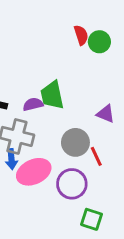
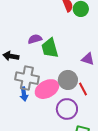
purple semicircle: (33, 104) -> (35, 39), moved
pink ellipse: (34, 172) -> (47, 89), moved

